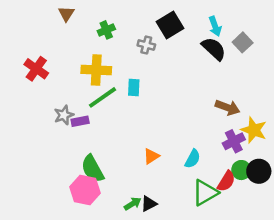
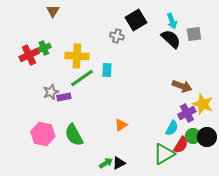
green cross: (106, 30) -> (44, 48), moved
gray square: (243, 42) -> (194, 34), turned 35
red cross: (36, 69) -> (29, 55), turned 30
cyan semicircle: (193, 159) -> (172, 128), moved
pink hexagon: (85, 190) -> (43, 134), moved

